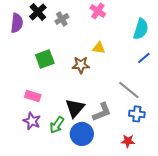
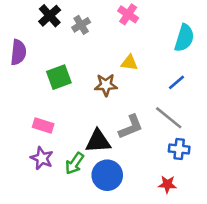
purple semicircle: (17, 23) -> (18, 52), moved
blue line: (144, 58) -> (176, 82), moved
black triangle: (75, 108) -> (98, 141), turned 45
gray L-shape: (102, 112) -> (131, 127), moved

